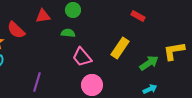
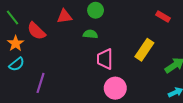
pink trapezoid: (82, 57) -> (105, 59), turned 40
purple line: (37, 82) -> (40, 83), moved

